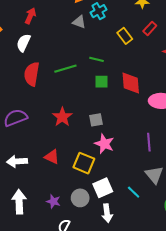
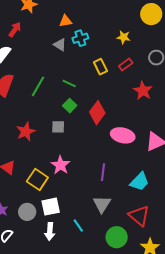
green line: (65, 69) -> (38, 86), turned -55
green square: (101, 82) -> (70, 106), turned 32
red diamond: (131, 83) -> (97, 113), turned 30
gray square: (96, 120) -> (58, 127), moved
cyan line: (134, 192) -> (78, 225), moved

